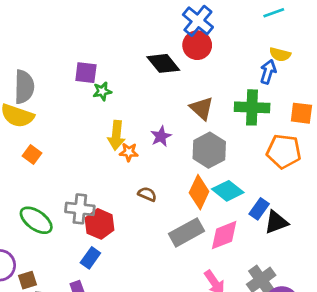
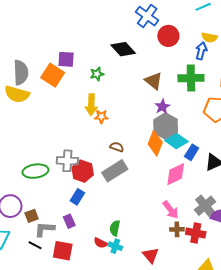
red circle: (197, 45) -> (168, 36), moved
green star: (102, 91) -> (97, 74), moved
purple star: (161, 136) -> (162, 107), moved
gray hexagon: (209, 150) -> (166, 126), moved
orange square: (32, 154) -> (53, 75), moved, size x1.6
blue rectangle: (259, 209) -> (192, 152), moved
green ellipse: (36, 220) -> (35, 171), turned -40
gray rectangle: (186, 232) -> (115, 171), moved

